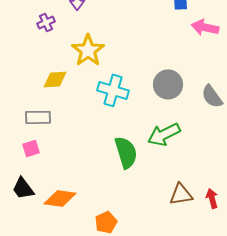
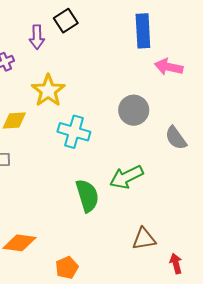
gray circle: (168, 84) -> (134, 110), moved
red arrow: (212, 198) -> (176, 264), moved

